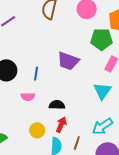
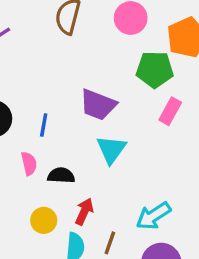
cyan triangle: (102, 91) -> (111, 149), moved
pink semicircle: (28, 97) -> (29, 164), turned -104
black semicircle: (57, 105) -> (61, 175), moved

